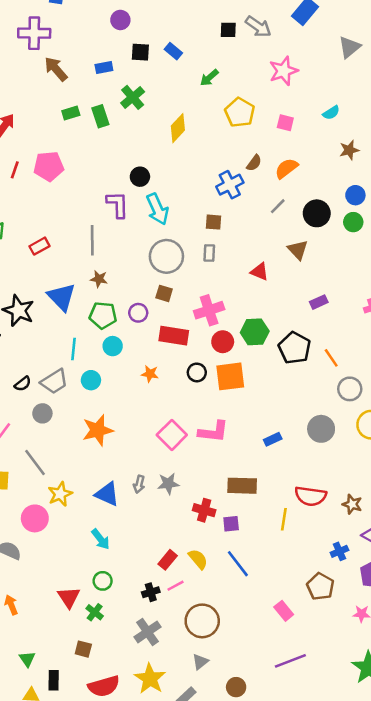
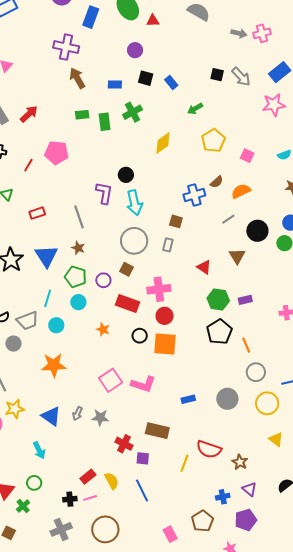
pink star: (283, 71) -> (274, 105), moved
red line: (15, 170) -> (28, 165), moved
gray line: (92, 240) -> (79, 217), turned -30
green hexagon: (255, 332) -> (218, 300), moved

